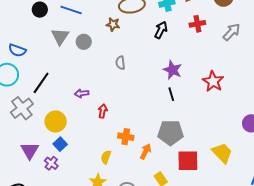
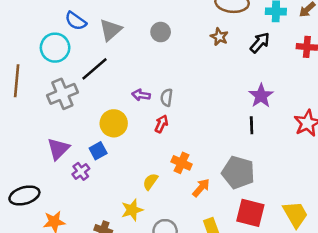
brown star: (113, 24) -> (219, 37), moved
gray triangle: (60, 36) -> (111, 30), moved
gray semicircle: (120, 63) -> (167, 97), moved
yellow circle: (56, 121) -> (114, 123), moved

